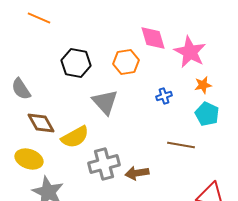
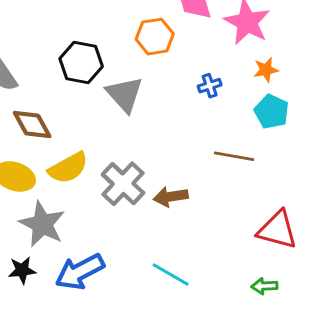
black hexagon: (76, 63) -> (81, 63), moved
yellow semicircle: (75, 137) -> (68, 168), moved
gray cross: (104, 164) -> (123, 184), turned -32

